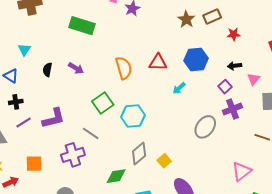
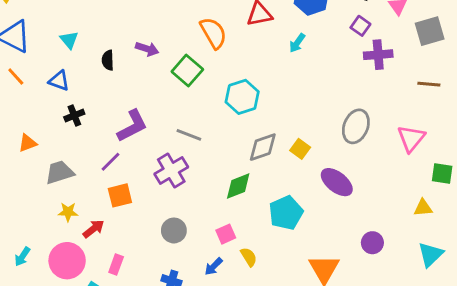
green square: (103, 103) -> (187, 71), moved
purple cross: (232, 109) -> (378, 55), turned 30
purple line: (24, 122) -> (110, 162), moved
gray ellipse: (205, 127) -> (356, 126), moved
gray diamond: (139, 154) -> (263, 147), turned 35

